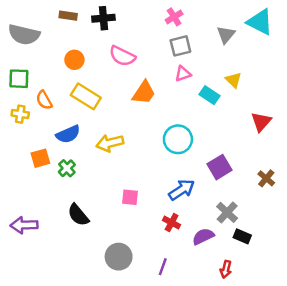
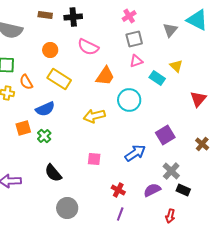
cyan circle: (178, 139) -> (129, 100), moved
yellow arrow: (110, 143) -> (94, 116), moved
red cross: (172, 223) -> (118, 190), moved
gray circle: (119, 257) -> (67, 208), moved

